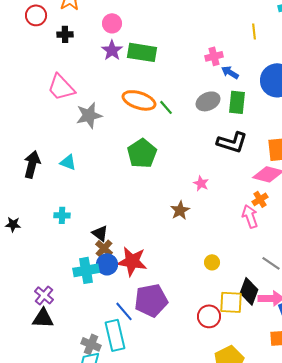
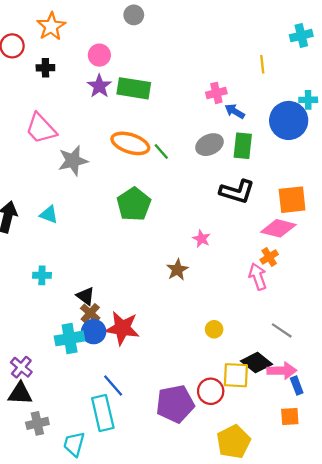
black diamond: (249, 291) -> (257, 363), turned -72
purple pentagon: (151, 300) -> (175, 404), moved
gray cross: (91, 344) -> (37, 423), moved, turned -36

